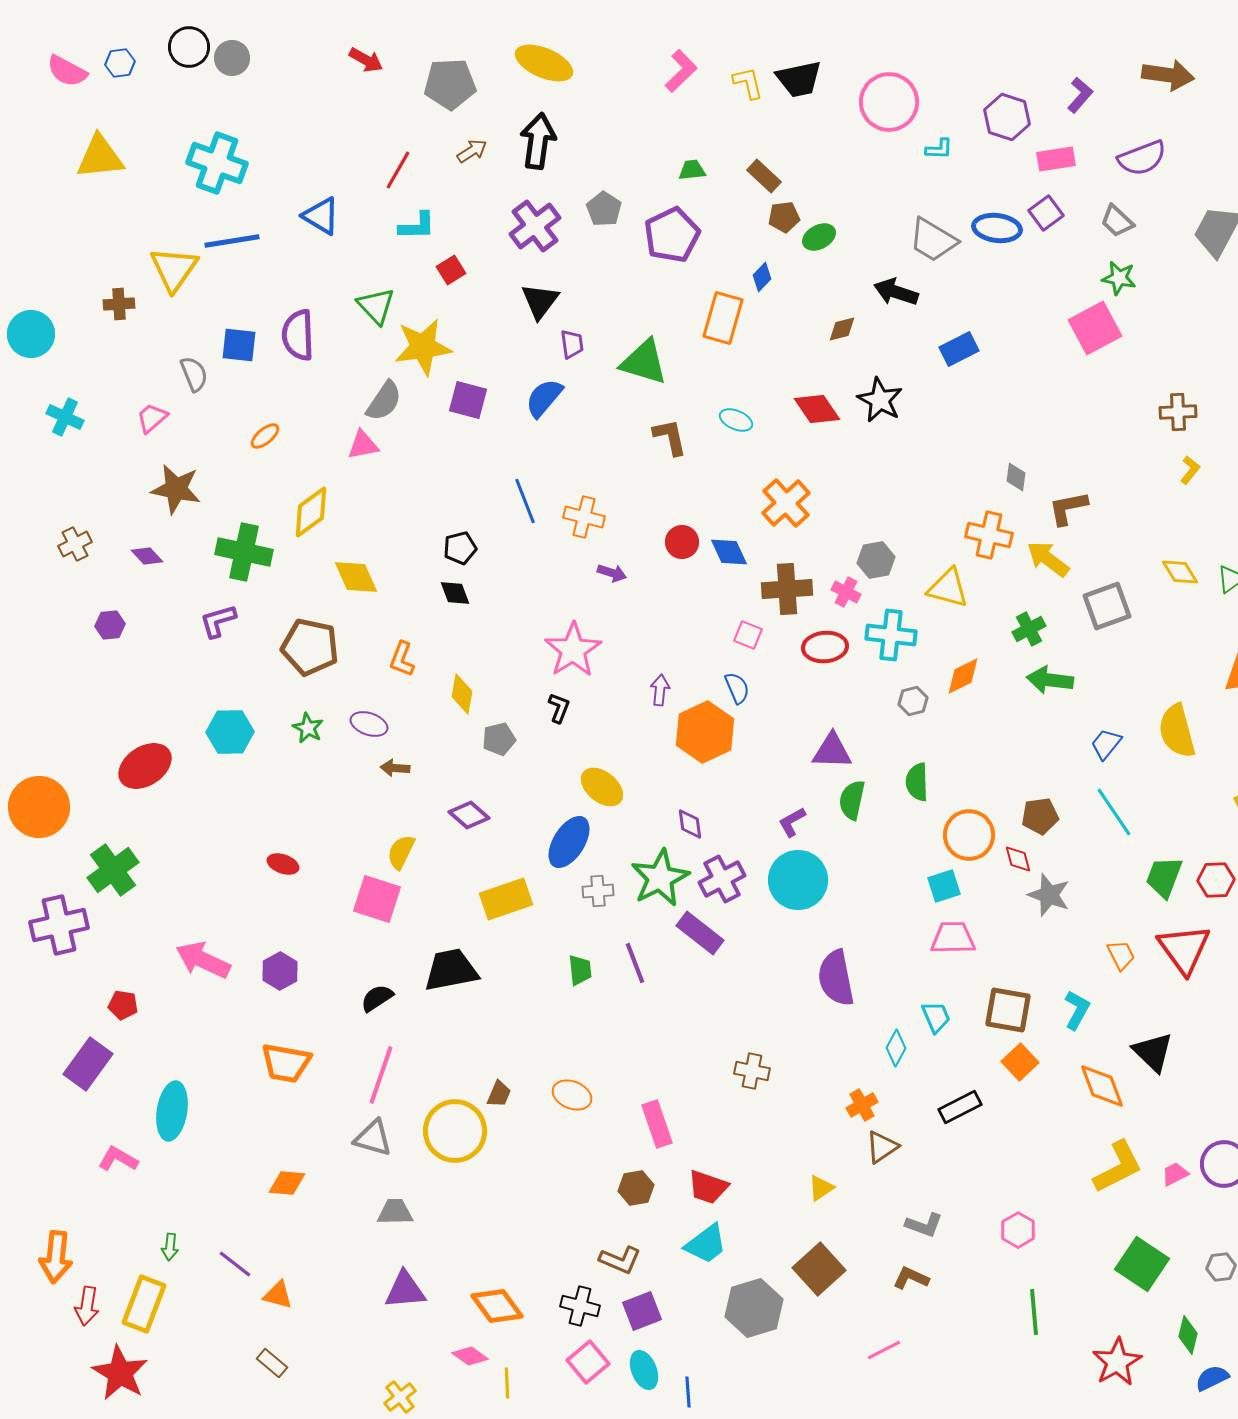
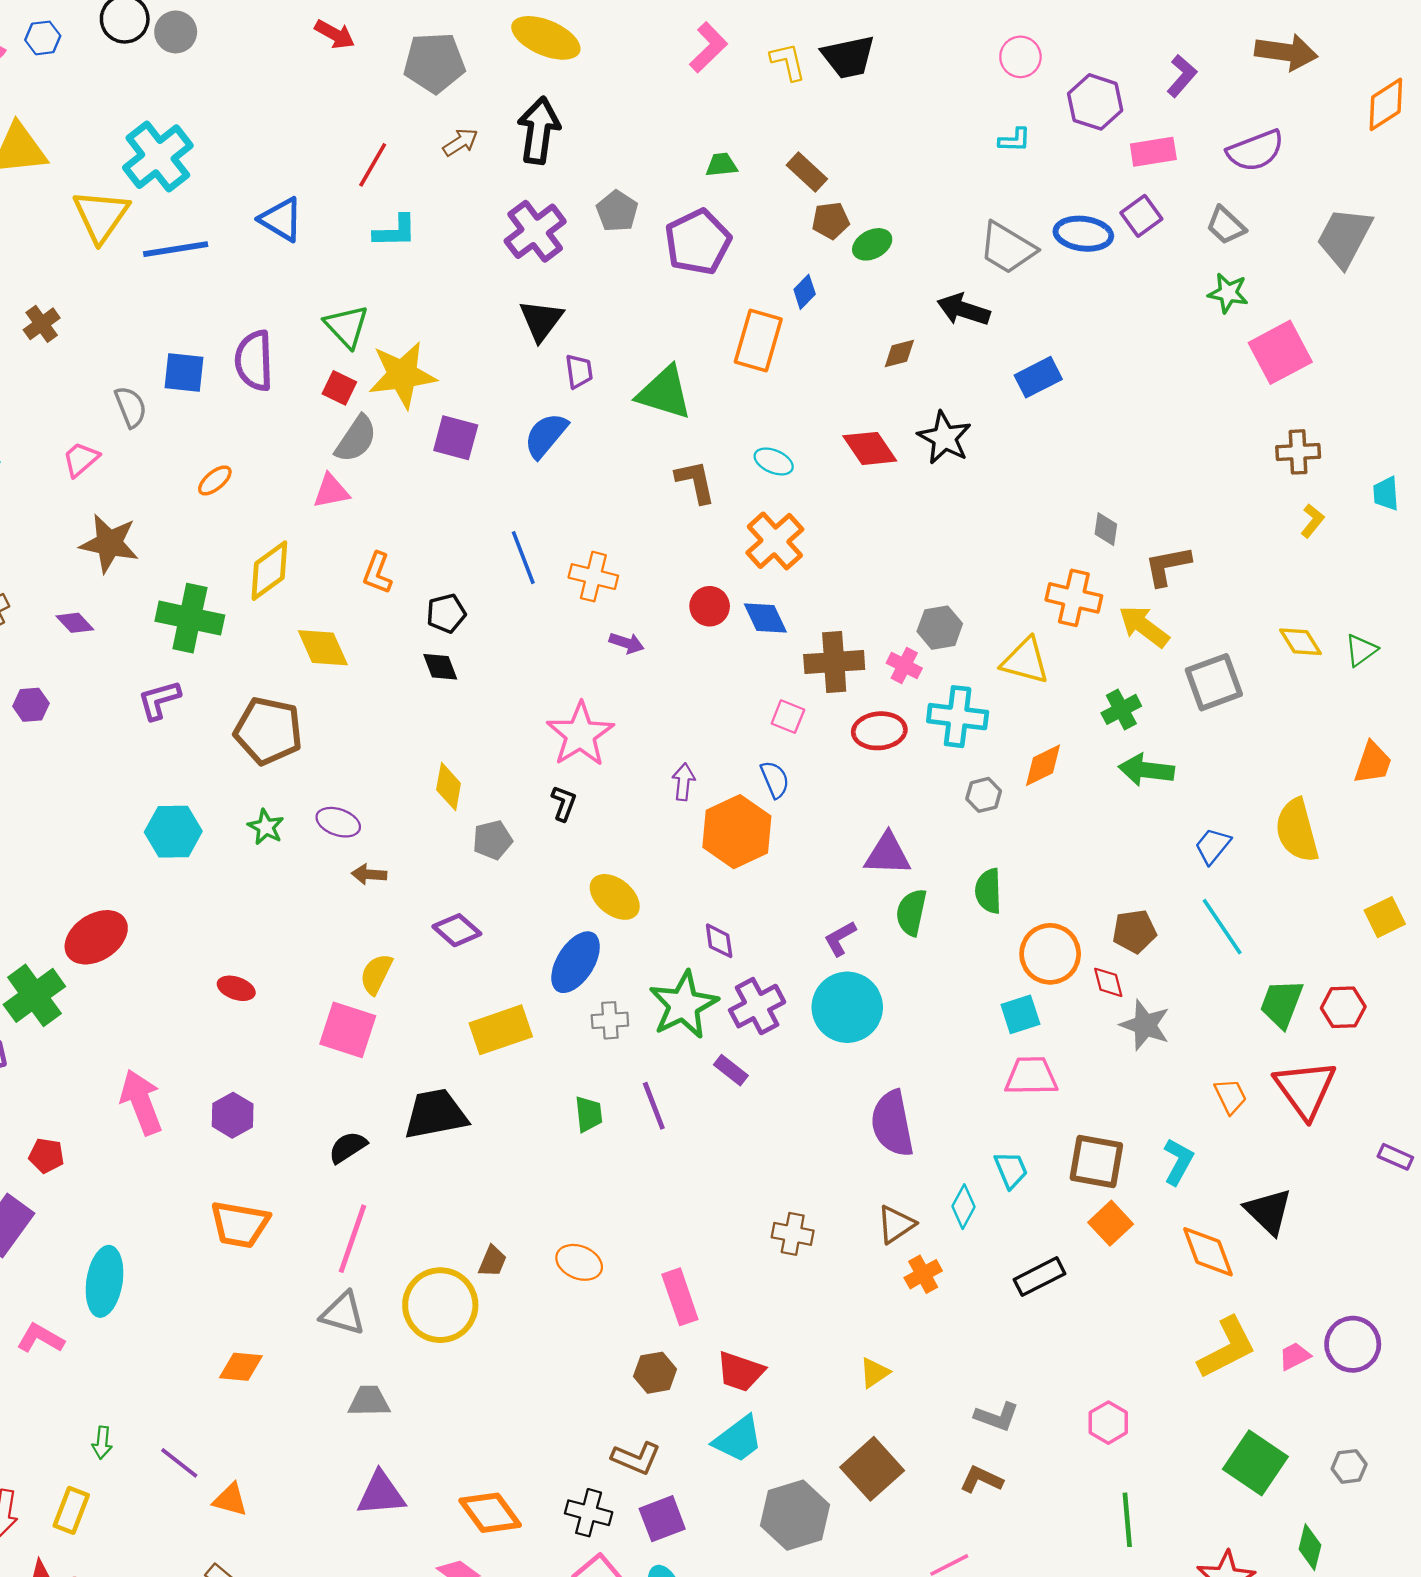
pink circle: (889, 102) -> (1020, 57), moved, size x0.6
cyan cross: (217, 163) -> (158, 157), turned 32
yellow triangle: (174, 269) -> (101, 216), moved
red square: (451, 270) -> (339, 388), moved, turned -32
brown cross: (119, 304) -> (42, 324), turned -32
pink square: (1095, 328) -> (1280, 352), moved
orange cross: (786, 503) -> (775, 541), moved
orange L-shape: (402, 659) -> (377, 573), moved
red ellipse: (145, 766) -> (96, 937), moved
purple rectangle: (700, 933) -> (731, 1070), size x0.6
pink arrow: (203, 960) -> (141, 1102), turned 44
brown triangle: (882, 1147) -> (896, 1224), moved
yellow rectangle: (144, 1304) -> (71, 1510), size x0.7

